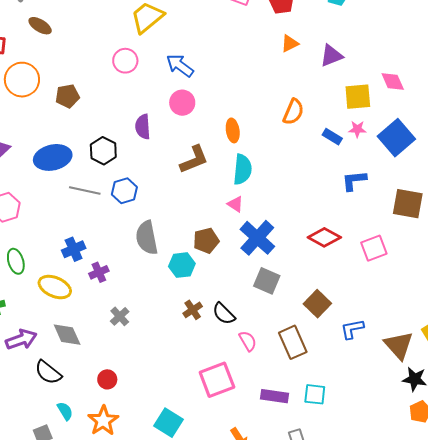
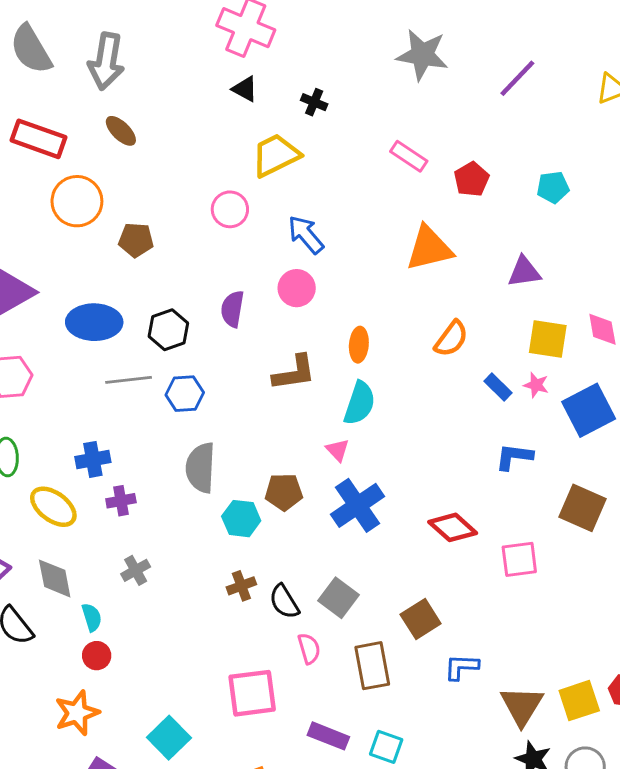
orange triangle: (290, 43) -> (429, 248), moved, size x1.8
gray line: (85, 190) -> (129, 380), turned -32
gray square: (267, 281) -> (339, 598), moved
cyan semicircle: (65, 411) -> (92, 617), moved

